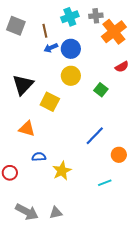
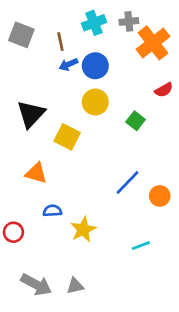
orange circle: (119, 155) -> (160, 196), moved

